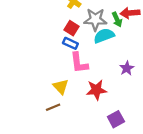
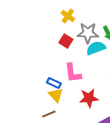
blue rectangle: (70, 43) -> (54, 83), moved

